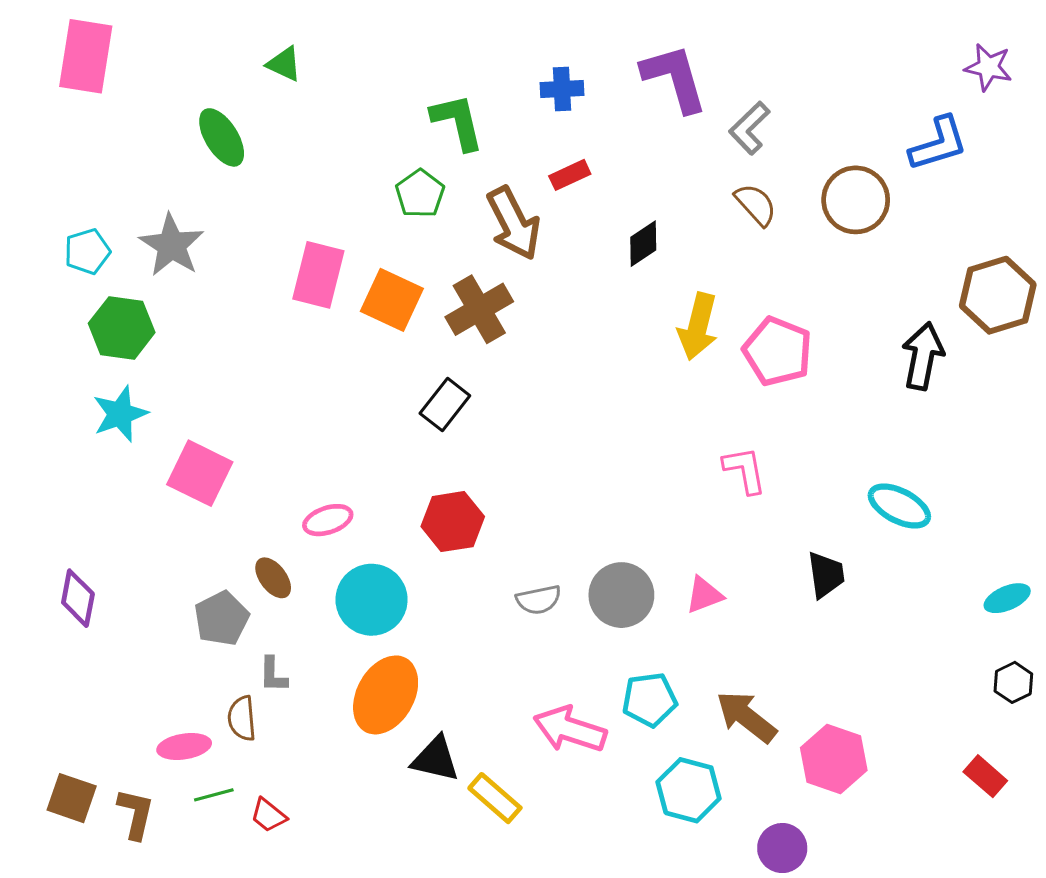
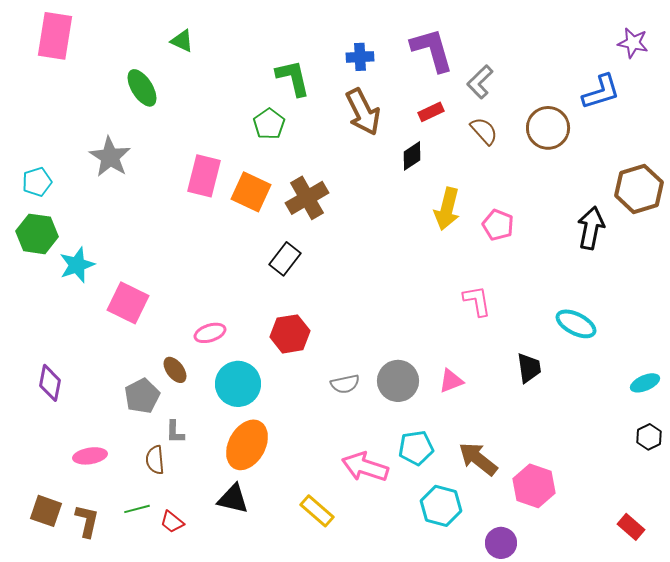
red rectangle: (570, 175) -> (431, 112), moved
brown arrow: (514, 223) -> (363, 112), moved
cyan pentagon: (87, 251) -> (37, 182), moved
green hexagon: (122, 328) -> (37, 234), moved
pink pentagon: (778, 351) -> (498, 225), size x0.7
pink ellipse: (184, 746) -> (90, 456), moved
black triangle: (436, 759) -> (233, 499), moved
red rectangle: (985, 776) -> (631, 527), moved

